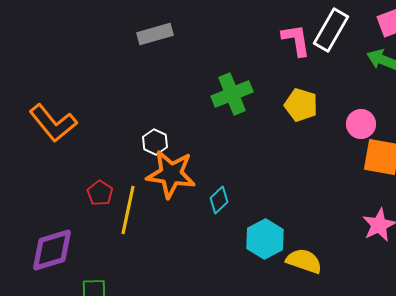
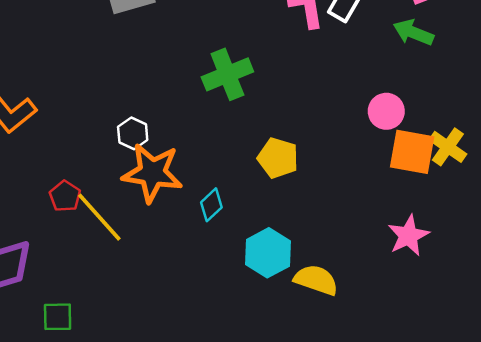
yellow pentagon: (301, 105) -> (278, 158), moved
yellow line: (128, 210) -> (99, 217), turned -54

